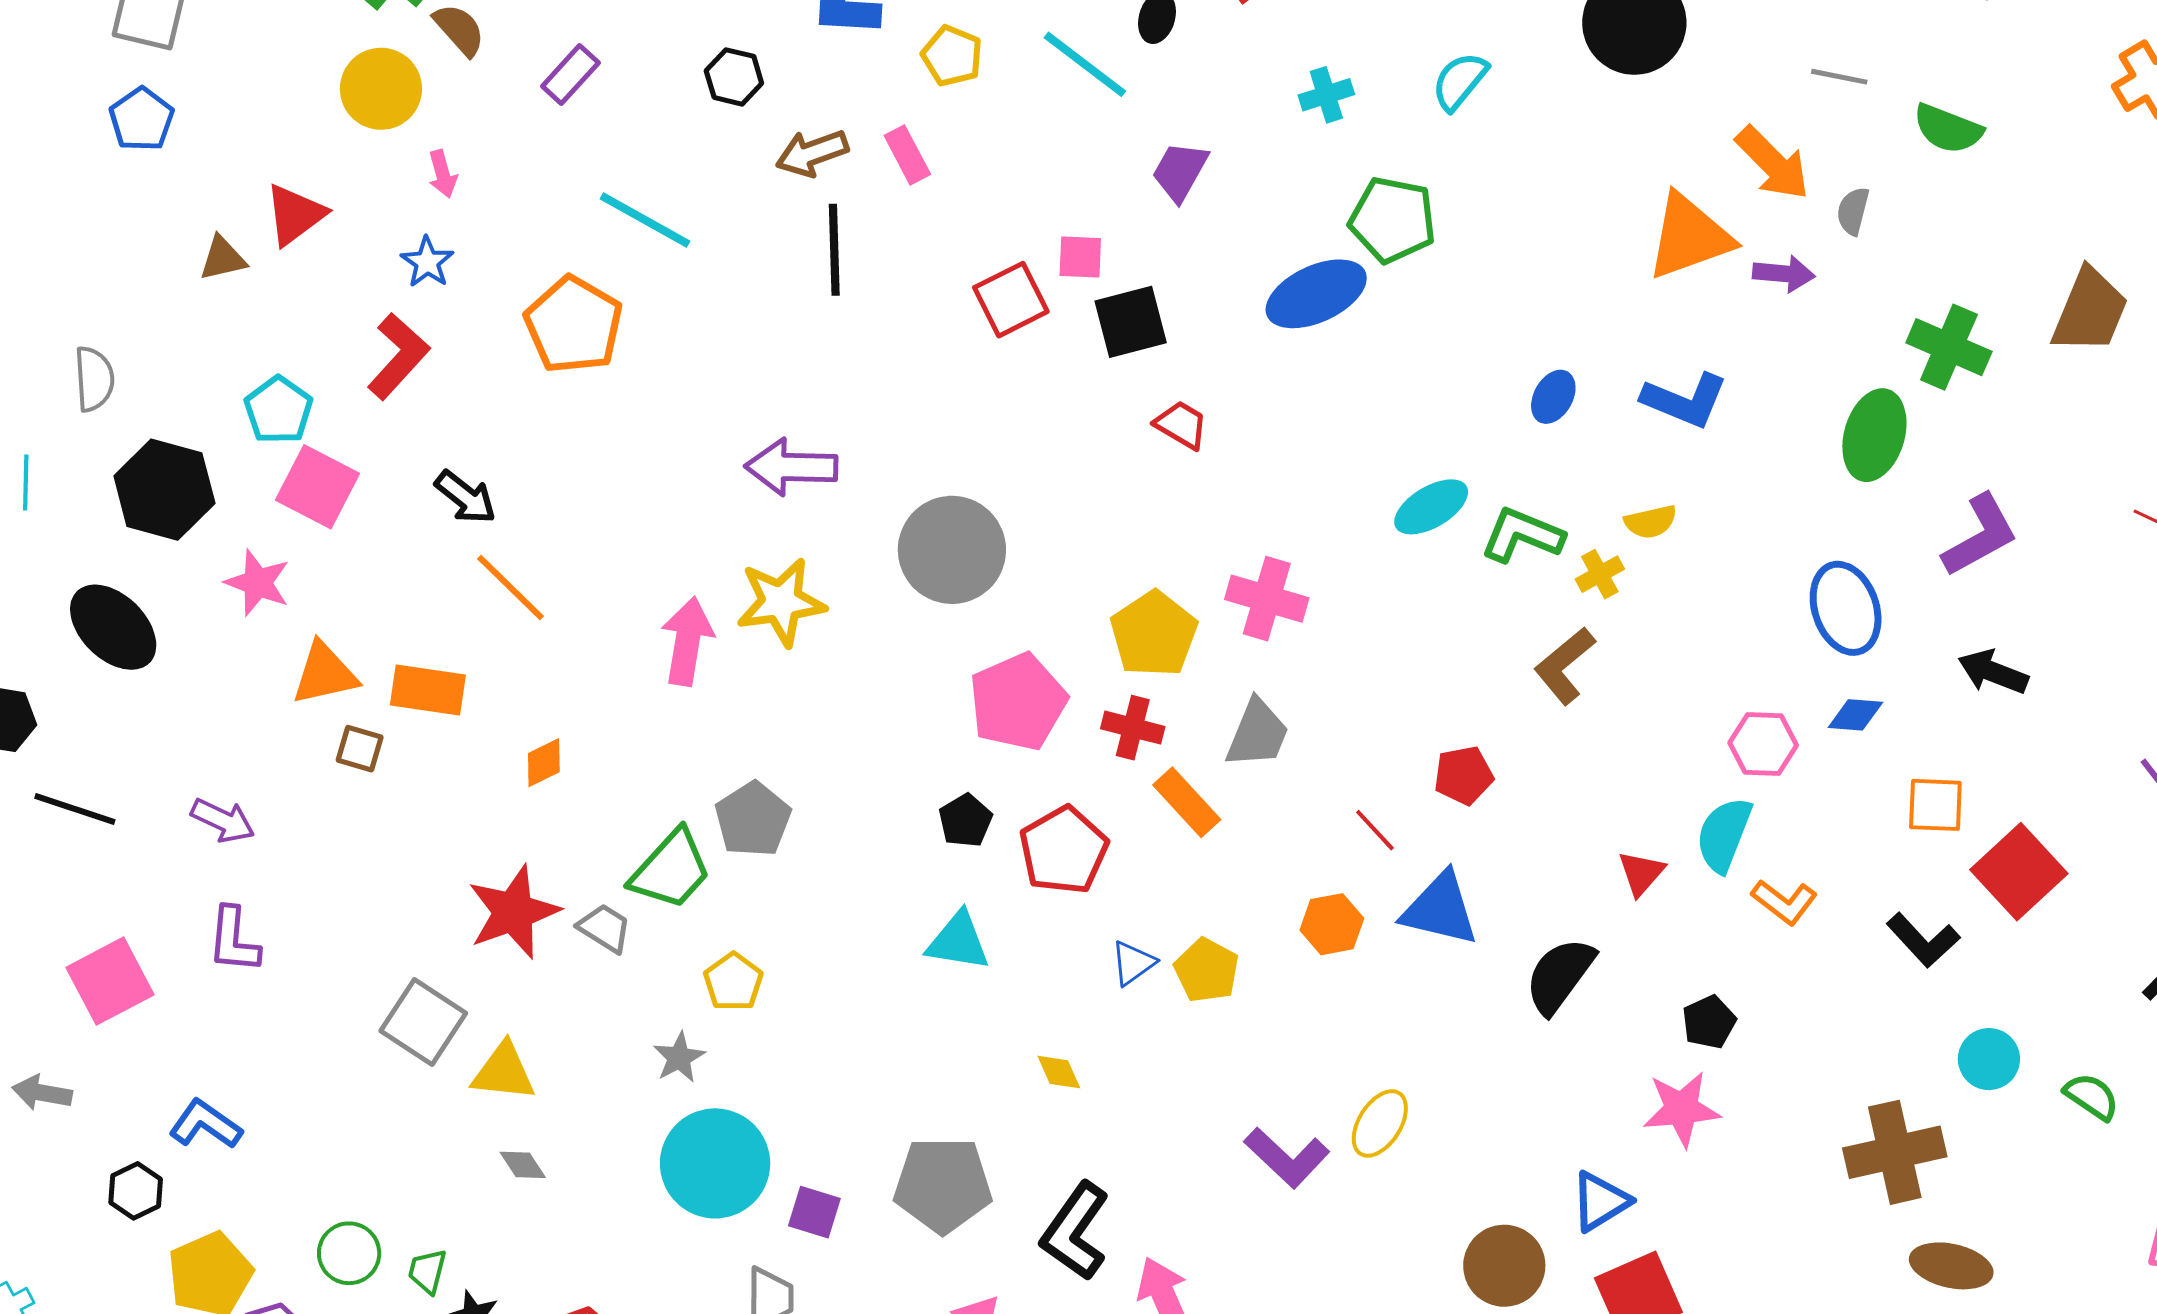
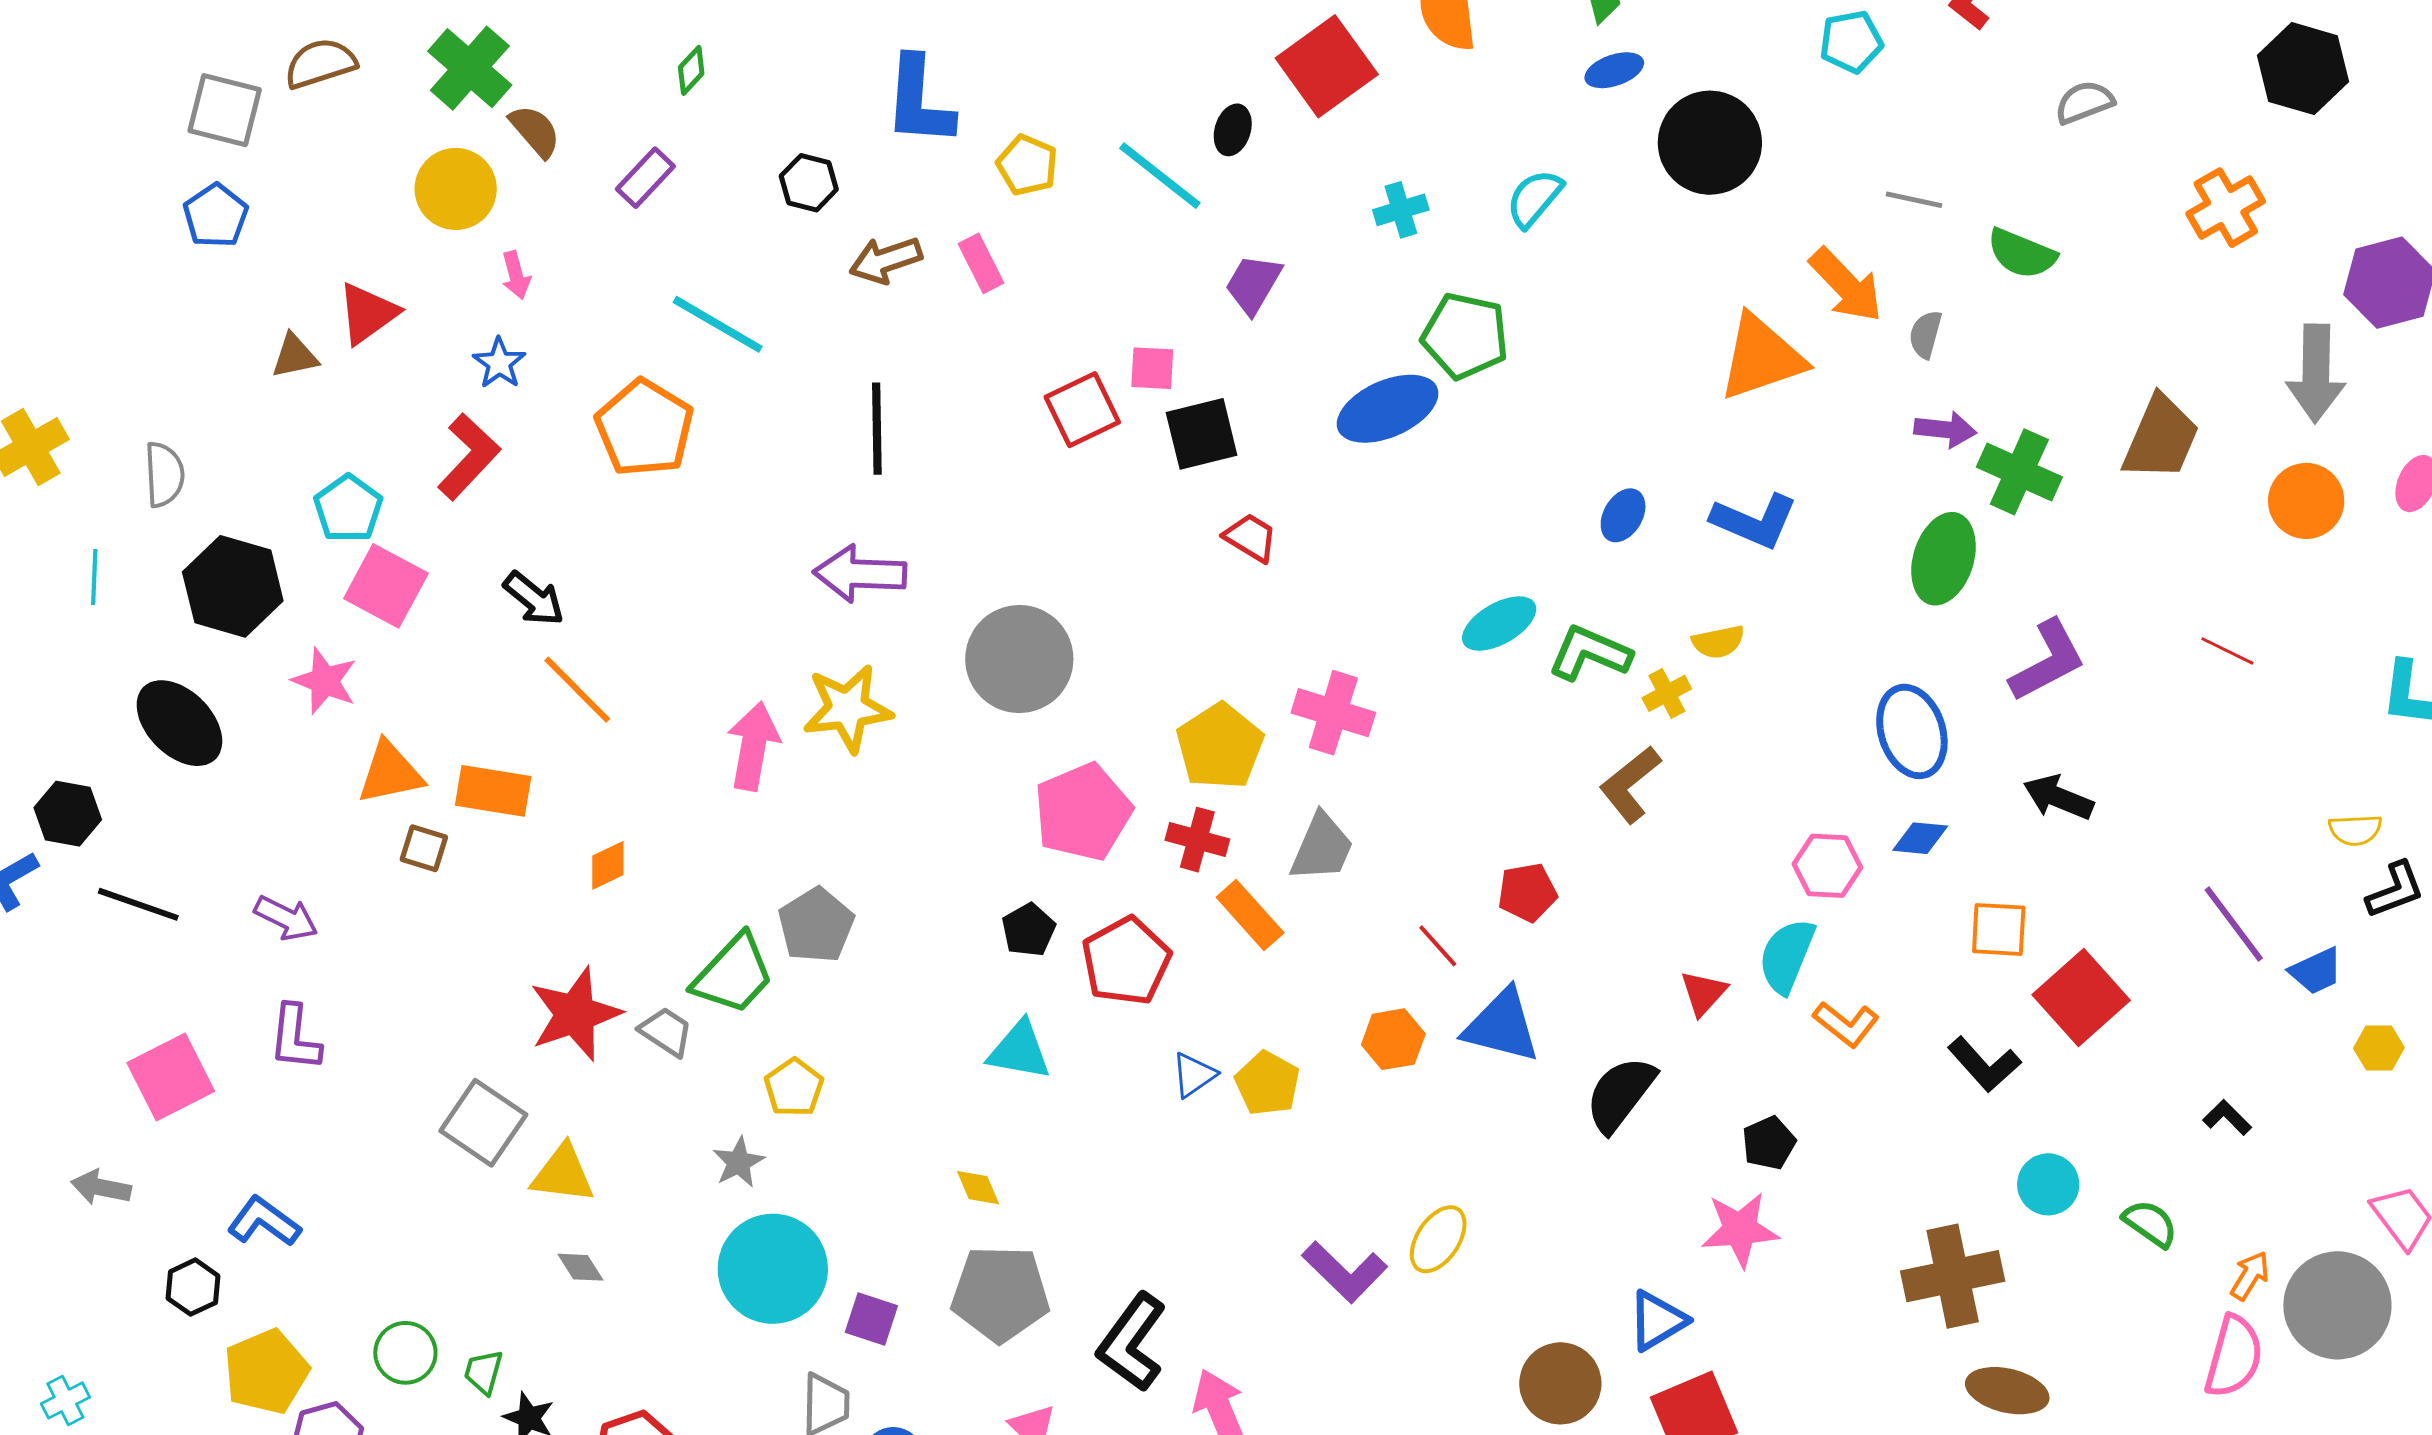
black line: (834, 250) -> (877, 429), moved
purple arrow: (1784, 274) -> (1945, 429), moved
yellow diamond: (1059, 1072) -> (978, 1188), moved

